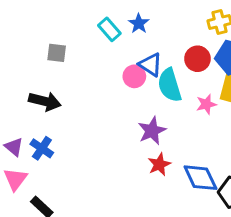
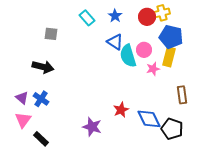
blue star: (139, 24) -> (115, 16), moved
red circle: (197, 59) -> (147, 17), moved
pink circle: (134, 76) -> (144, 50), moved
purple star: (152, 131) -> (92, 127), moved, turned -30

